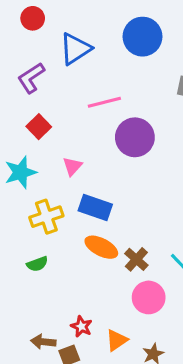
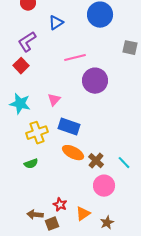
blue triangle: (75, 49) -> (56, 23), size x0.7
red square: (39, 127) -> (21, 66), moved
cyan star: (20, 172) -> (20, 104), turned 30

